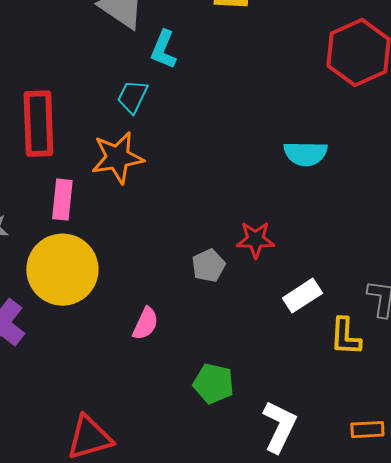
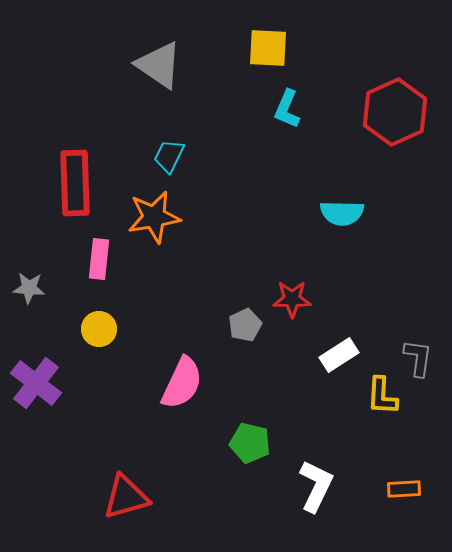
cyan L-shape: (163, 50) -> (287, 109), moved
yellow circle: (62, 270) -> (99, 329), size x0.5
pink semicircle: (145, 324) -> (182, 383), size x1.6

